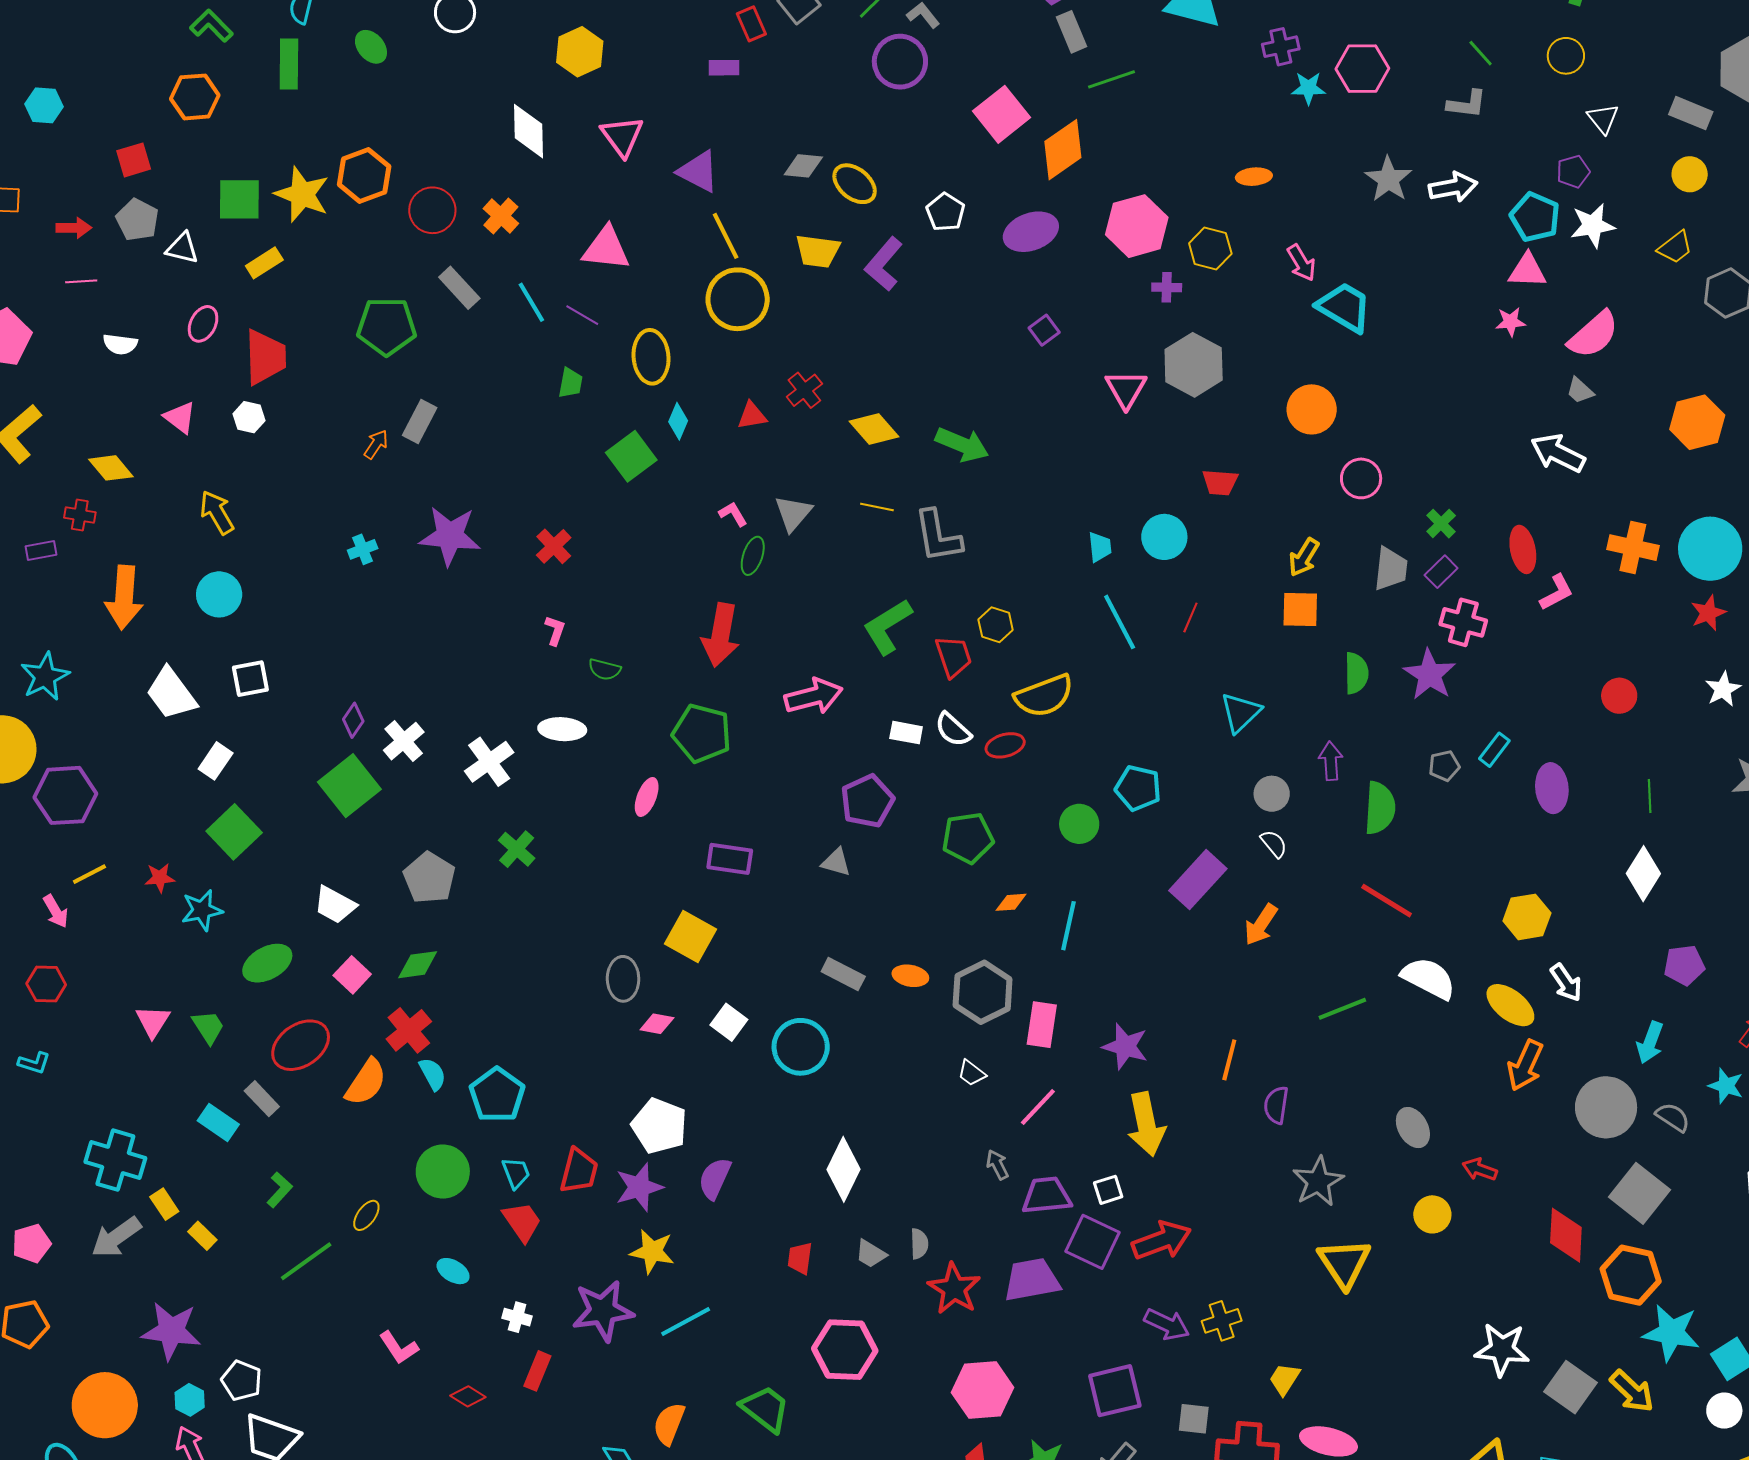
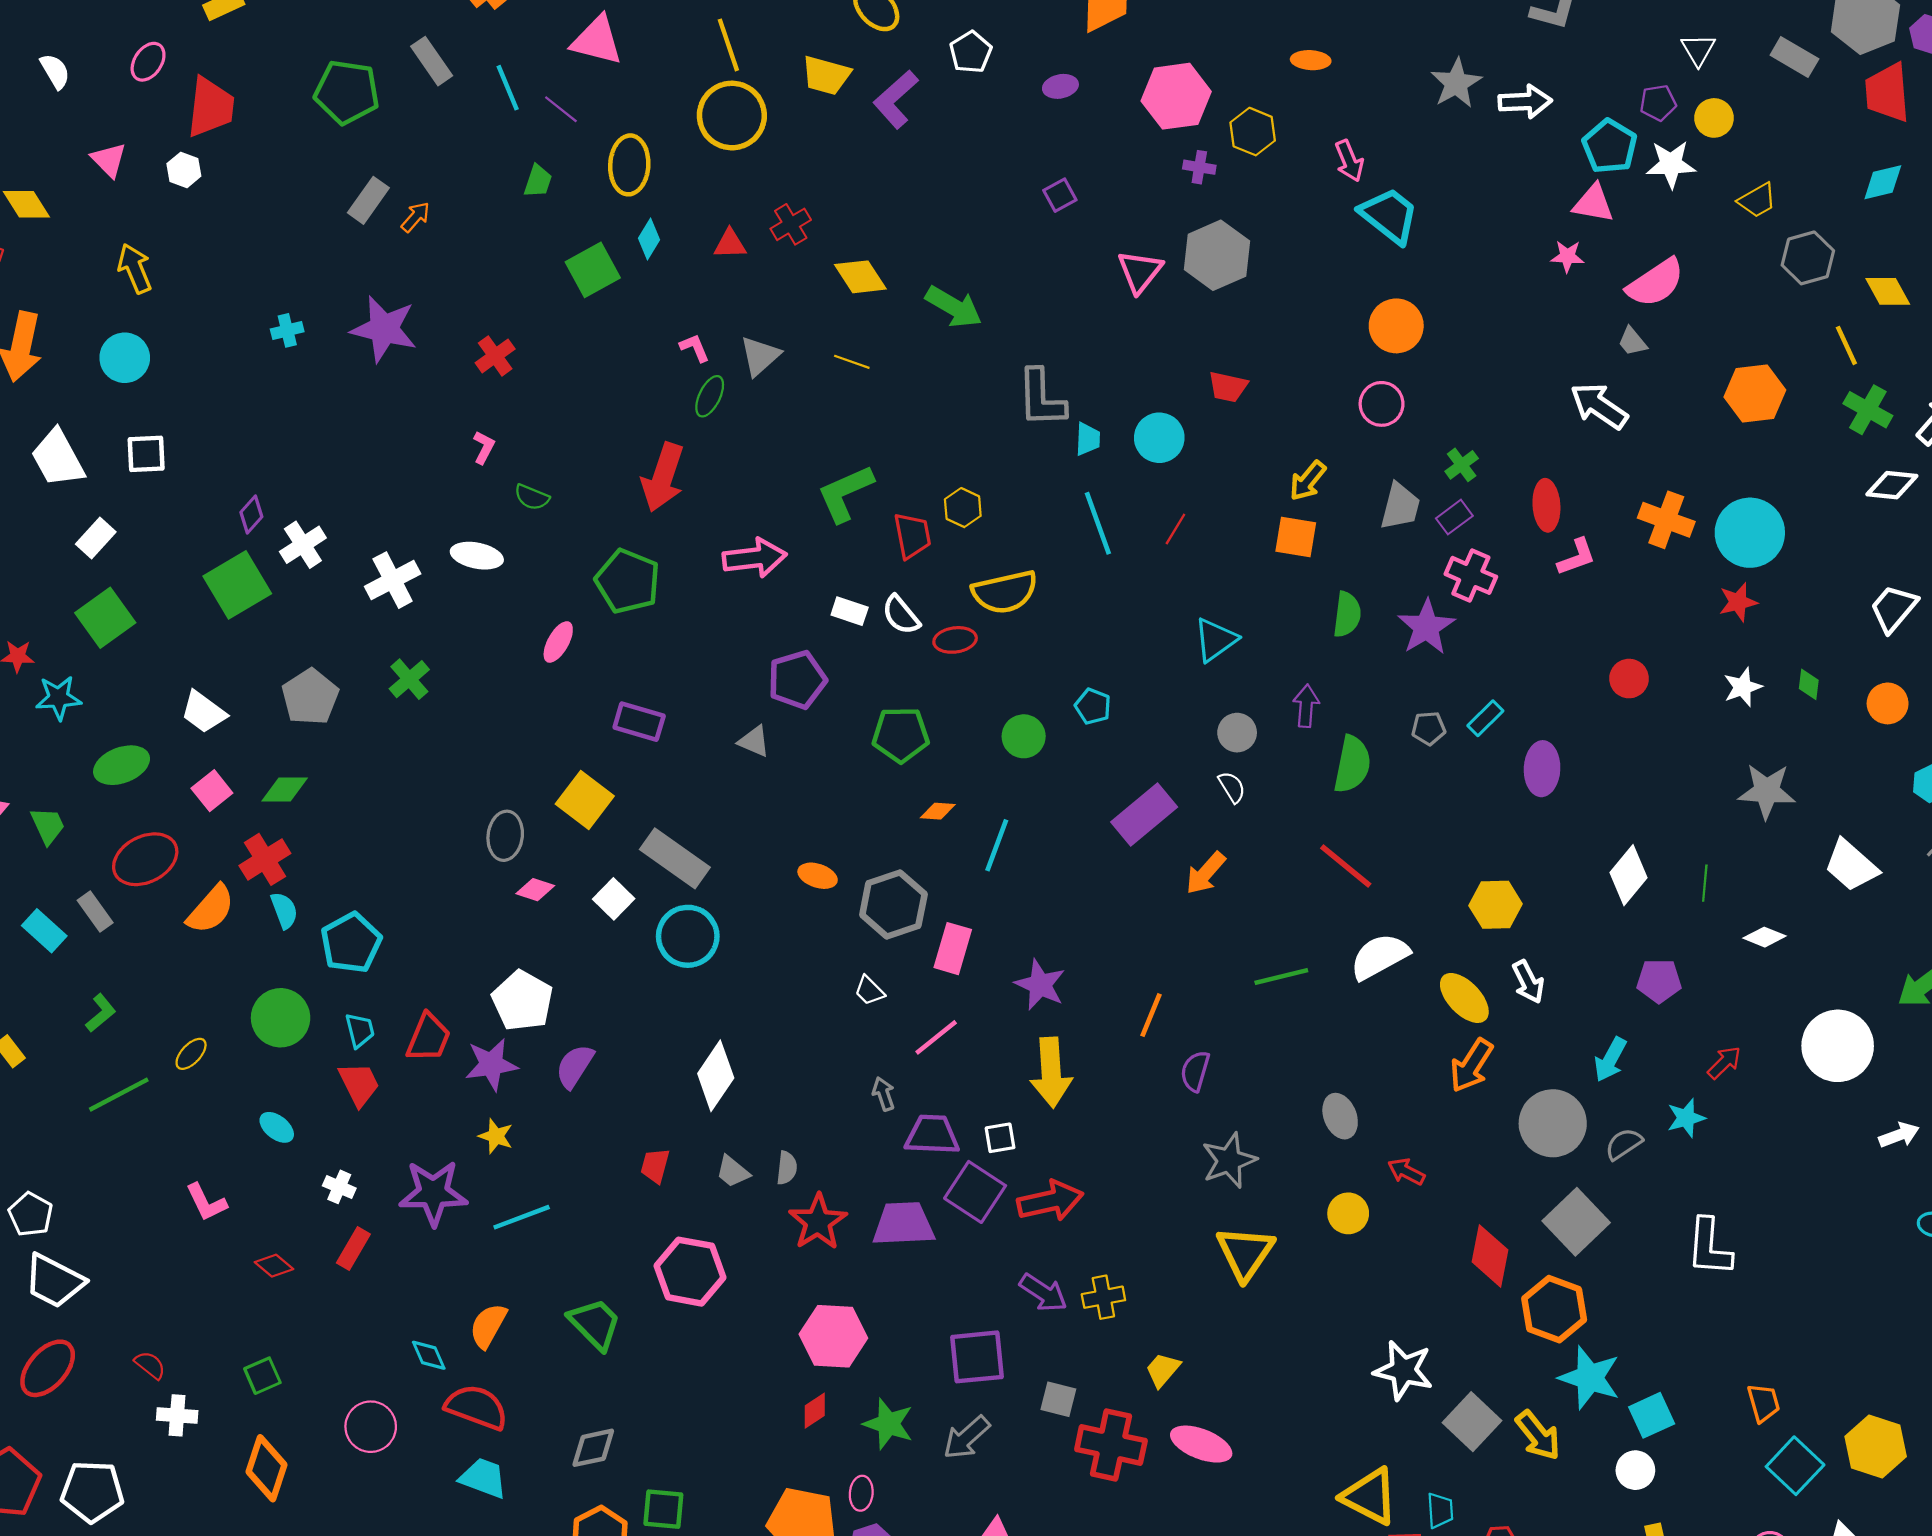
yellow circle: (1690, 174) -> (1714, 118), moved
purple ellipse: (1031, 232) -> (1060, 86), size x0.6
white semicircle: (120, 344) -> (55, 71), turned -136
orange circle: (1312, 409) -> (1396, 326), moved
orange arrow: (376, 444) -> (415, 217), moved
gray L-shape: (938, 536) -> (1041, 398), moved
cyan pentagon: (1138, 788) -> (1093, 706), size x0.7
green line: (1650, 796) -> (1705, 883), moved
gray rectangle: (843, 974) -> (675, 858), moved, size x1.5
white semicircle: (1429, 978) -> (1380, 956), turned -64
cyan star: (1726, 1086) -> (1686, 1118), turned 30
gray semicircle: (1673, 1117) -> (1624, 1144), turned -75
yellow star: (652, 1252) -> (496, 1136), size x0.7

